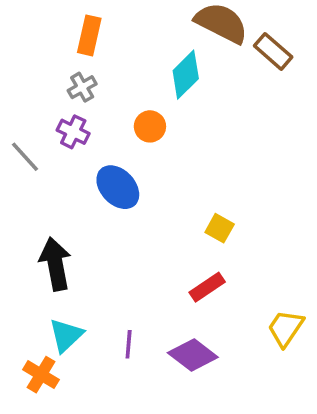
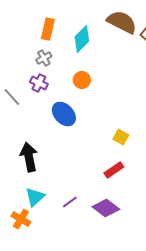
cyan diamond: (186, 75) -> (82, 39), moved
purple line: (129, 344) -> (70, 202), turned 49

